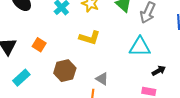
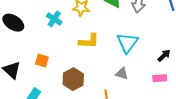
cyan triangle: (140, 47) -> (127, 43), moved, turned -40
gray triangle: (102, 79) -> (122, 73), moved

